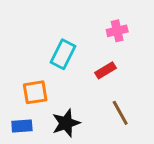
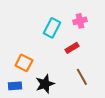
cyan rectangle: (63, 54) -> (52, 28), moved
orange square: (35, 92) -> (24, 63), turned 36

